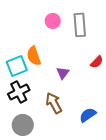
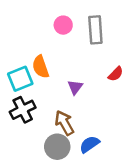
blue semicircle: (88, 115) -> (89, 144), moved
gray circle: (23, 125) -> (57, 147), moved

